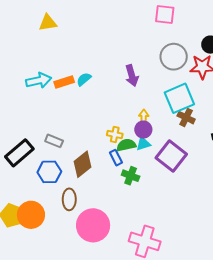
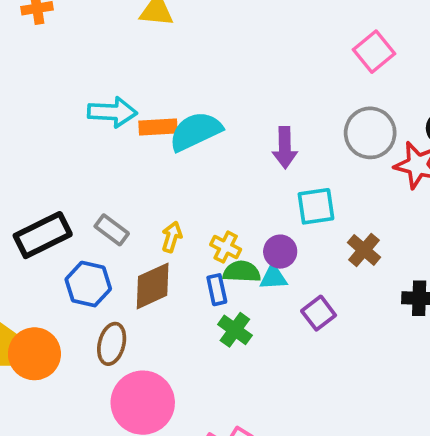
pink square: (165, 15) -> (374, 52), turned 30
cyan semicircle: (84, 79) -> (195, 131), size x1.8
cyan square: (179, 98) -> (316, 206), moved, size x0.7
yellow arrow: (144, 117) -> (172, 237), moved
purple square: (171, 156) -> (319, 313), size x0.6

